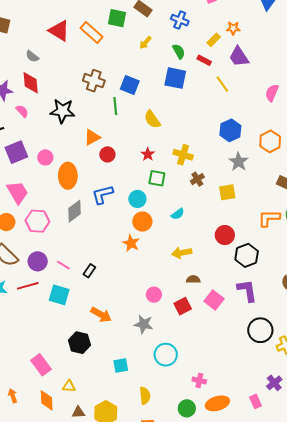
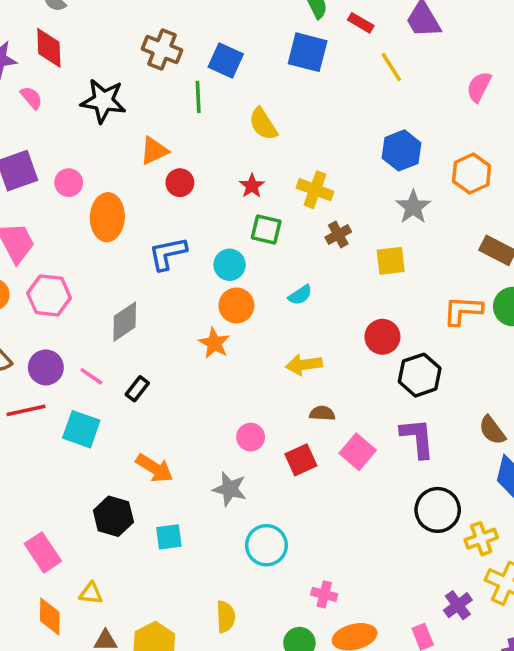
gray diamond: (74, 211) -> (125, 322), moved
cyan square: (121, 365) -> (169, 537), moved

